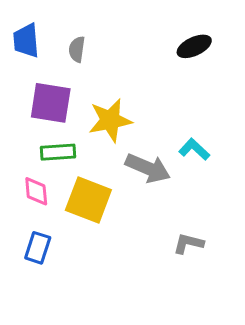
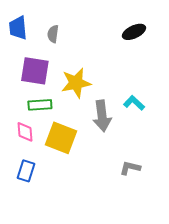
gray arrow: (148, 168) -> (102, 116), turned 60

